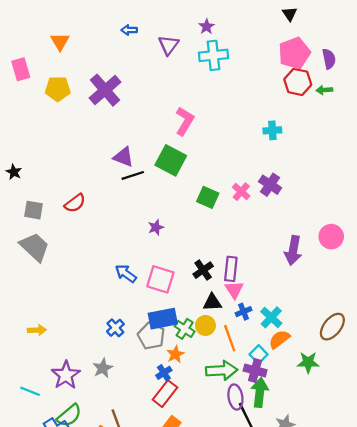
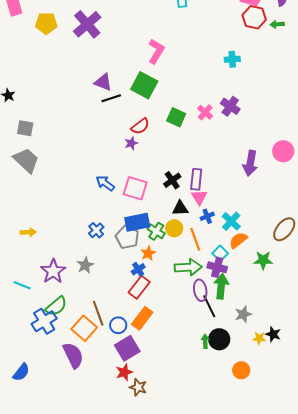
red semicircle: (75, 203) -> (140, 126), moved

